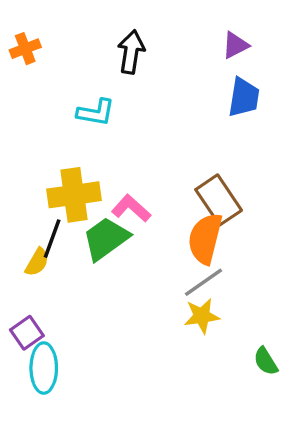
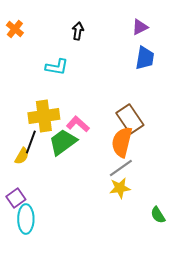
orange cross: (25, 49) -> (15, 29), turned -30
black arrow: (131, 52) -> (78, 31), size x0.7

